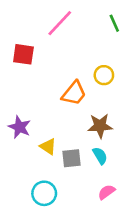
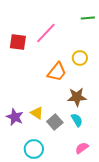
pink line: (60, 23) -> (46, 33), moved
green line: (114, 23) -> (88, 18), turned -72
purple star: (19, 127) -> (15, 117), moved
gray square: (71, 158) -> (55, 122), turned -35

